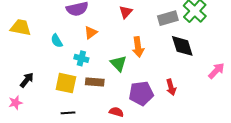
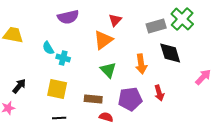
orange triangle: (91, 33) -> (103, 40), moved, size x1.5
orange arrow: (138, 47) -> (141, 64), moved
cyan cross: (81, 58) -> (63, 58), moved
brown rectangle: (95, 82) -> (93, 99), moved

